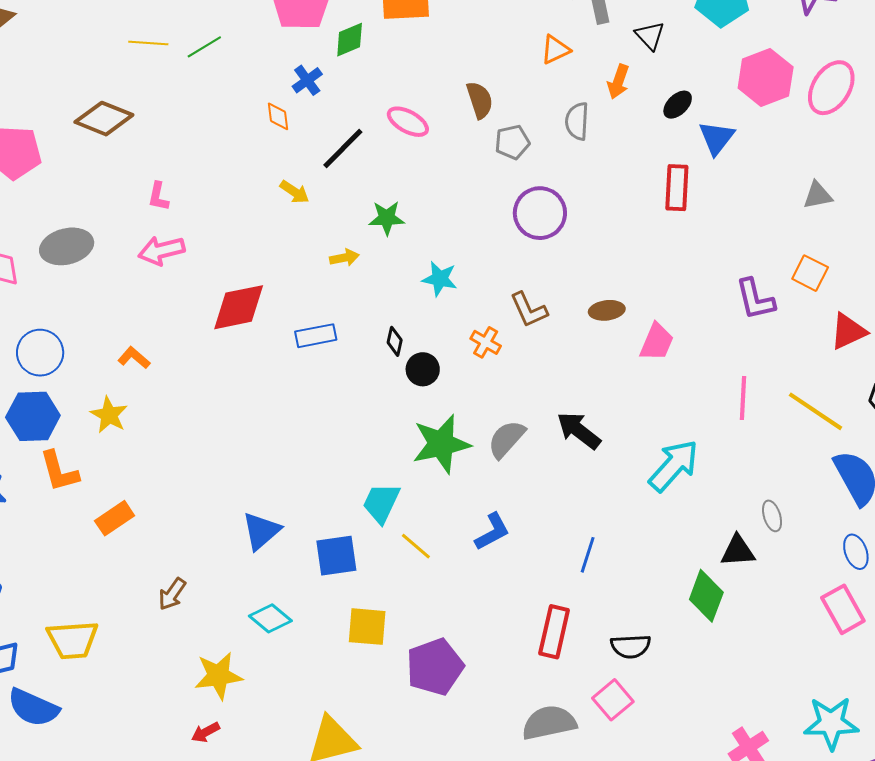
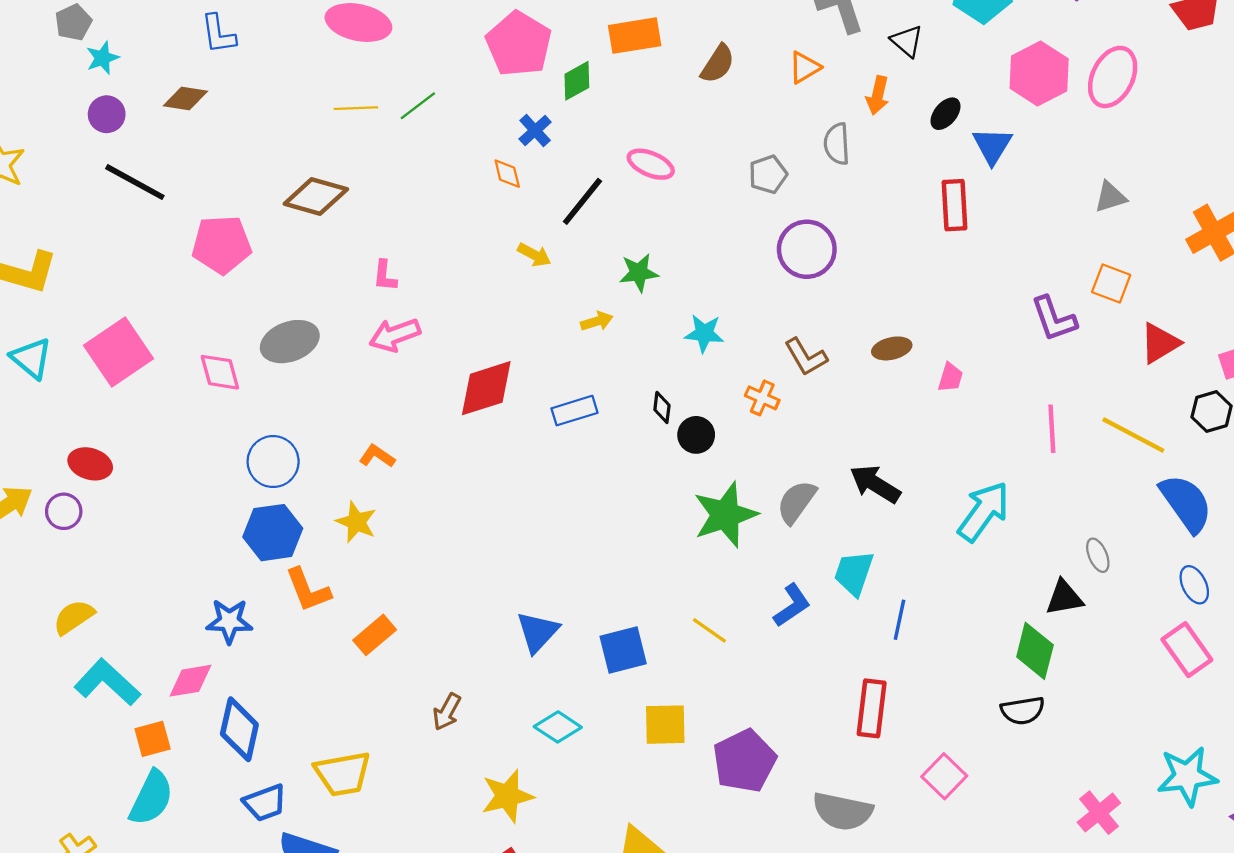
brown semicircle: (480, 100) -> (718, 64), moved, turned 57
pink trapezoid: (657, 342) -> (950, 377), size x0.7
cyan trapezoid: (381, 503) -> (854, 573), moved
black semicircle: (631, 646) -> (1023, 711), moved
gray semicircle: (549, 723) -> (843, 811), moved, turned -150

